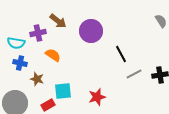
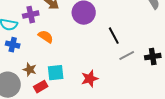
brown star: (37, 79) -> (30, 70), moved

